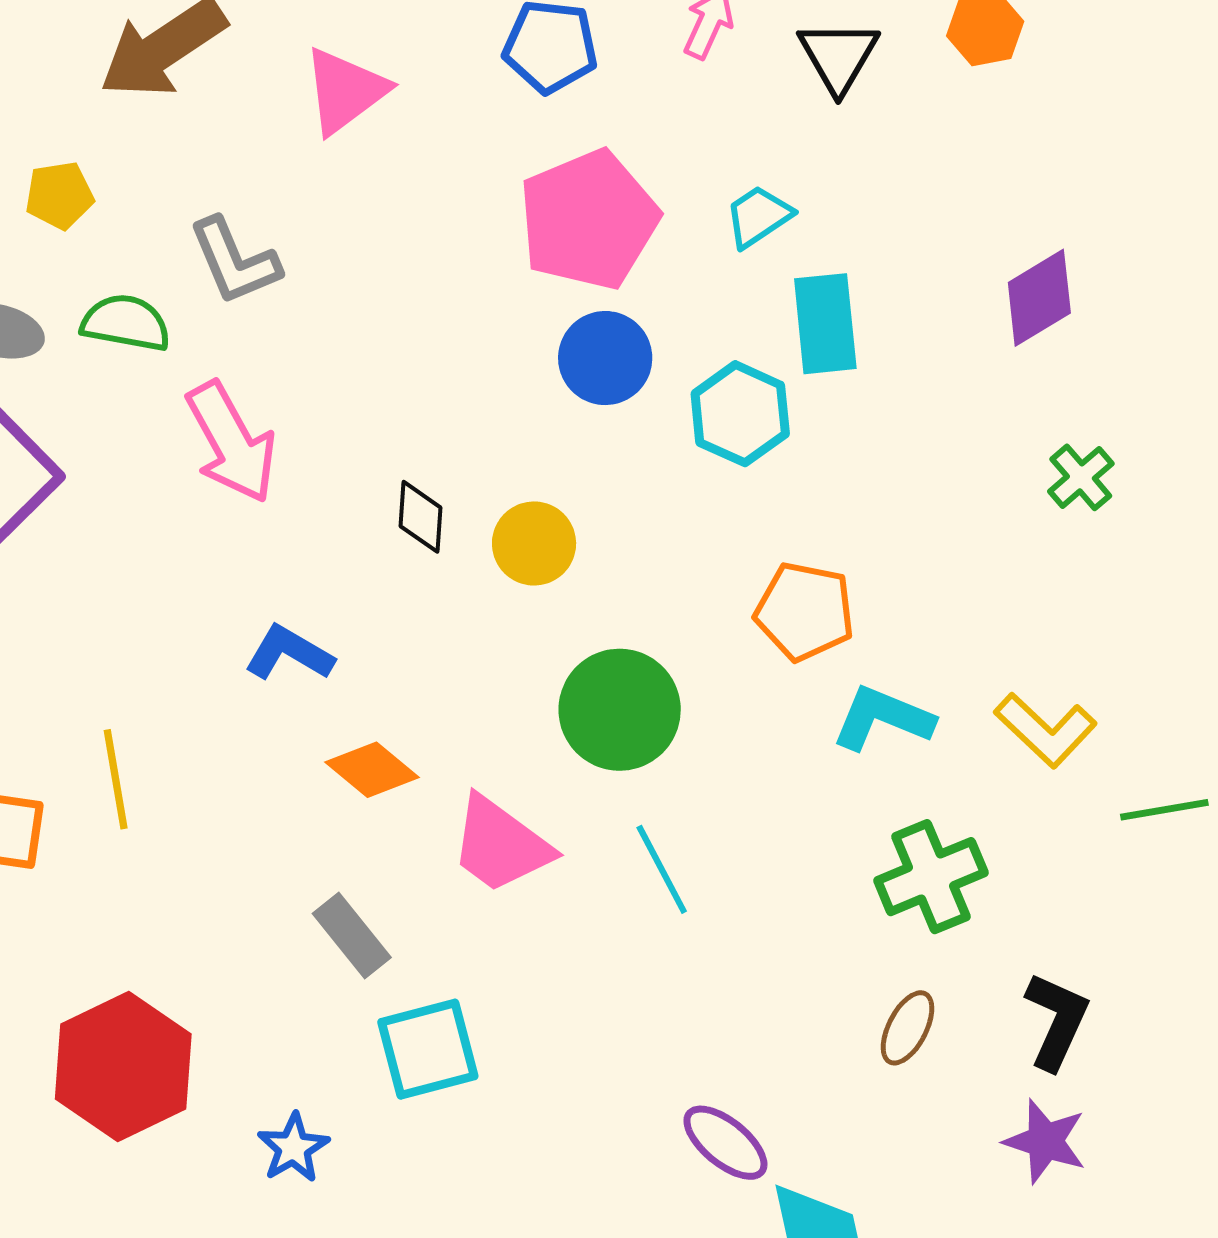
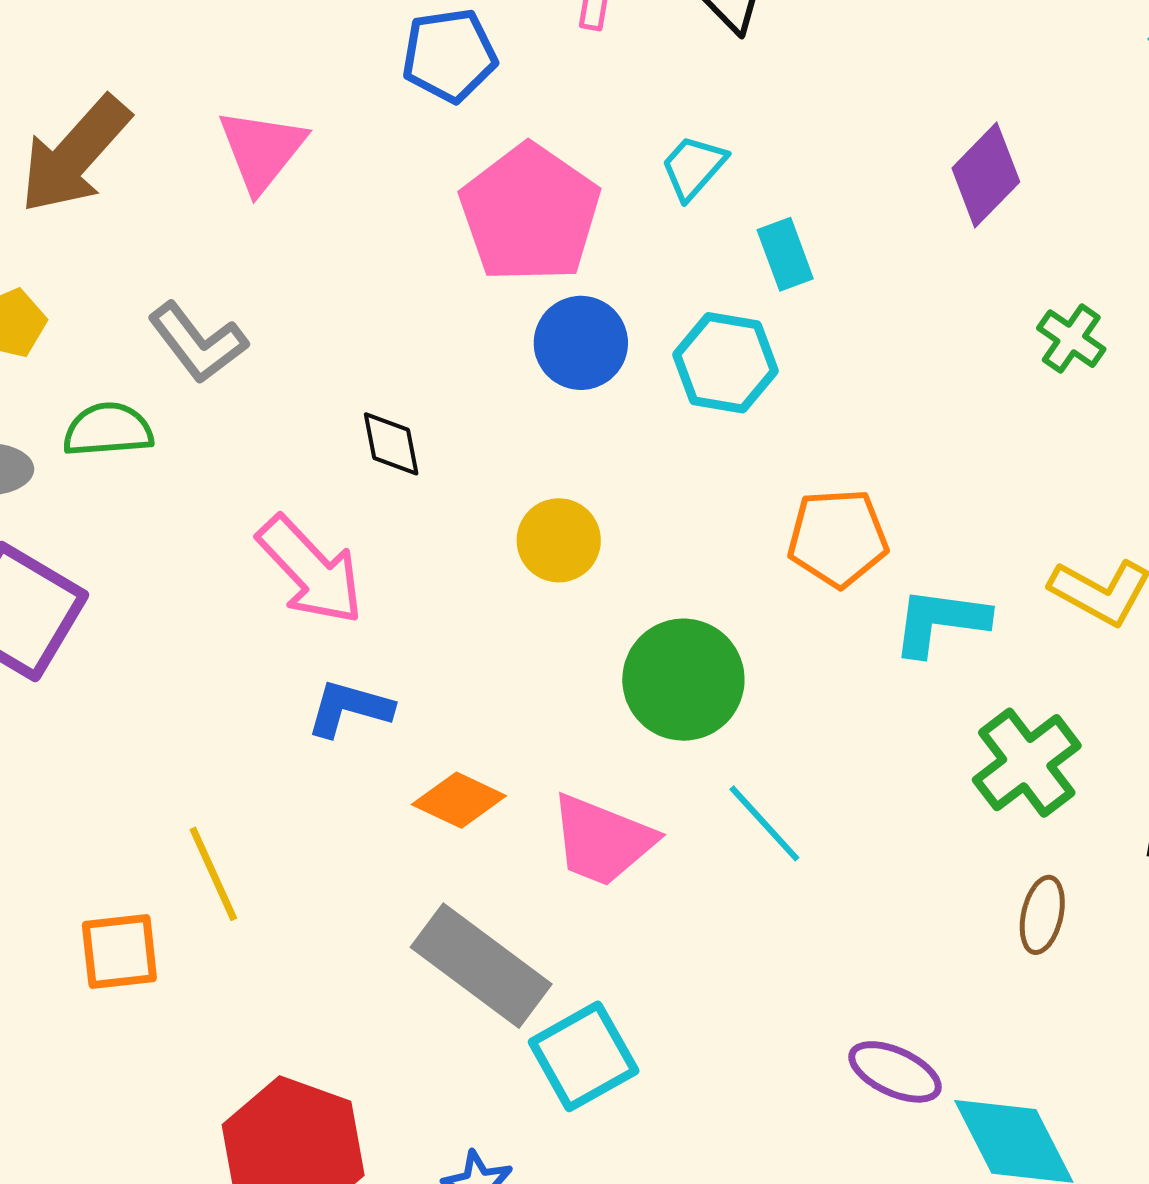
cyan rectangle: (825, 324) -> (785, 254), size x0.7
pink arrow: (231, 442) -> (311, 570), moved
black diamond: (420, 517) -> (391, 444), moved
gray rectangle: (352, 936) -> (481, 966), size x1.6

